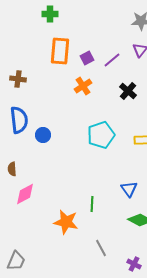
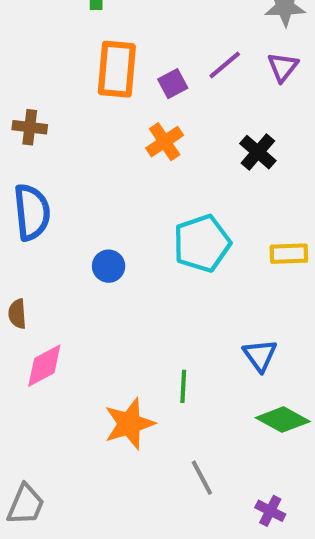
purple line: (112, 60) -> (225, 65), moved
blue circle: (43, 135) -> (109, 266), moved
orange star: (66, 222) -> (129, 424), turned -30

